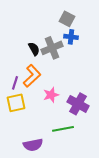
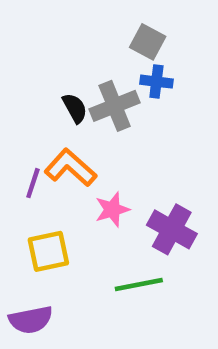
orange L-shape: (32, 76) -> (70, 168), turned -95
yellow square: (16, 103) -> (48, 251), moved
purple semicircle: (33, 145) -> (31, 320), moved

